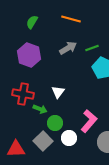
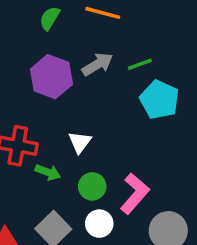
green semicircle: (32, 22) -> (50, 18), moved
purple hexagon: (29, 55) -> (51, 77), moved
green circle: (55, 123) -> (92, 186), moved

